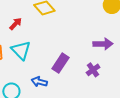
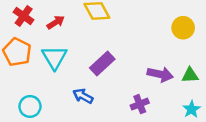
purple rectangle: (61, 63) -> (102, 64), moved
blue arrow: (39, 82) -> (83, 96), moved

